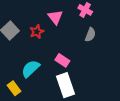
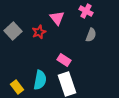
cyan semicircle: (31, 69) -> (40, 80), moved, turned 144

